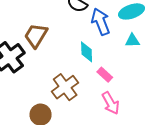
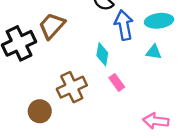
pink arrow: (111, 103) -> (156, 121), moved, turned 115

